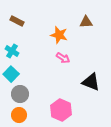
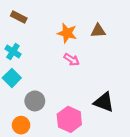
brown triangle: (86, 22) -> (98, 31), moved
black triangle: (91, 82) -> (104, 102), moved
gray circle: (20, 94) -> (35, 101), moved

